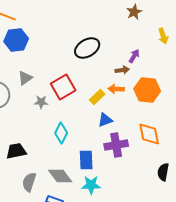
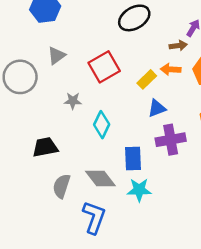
gray star: (41, 102) -> (73, 101), moved

